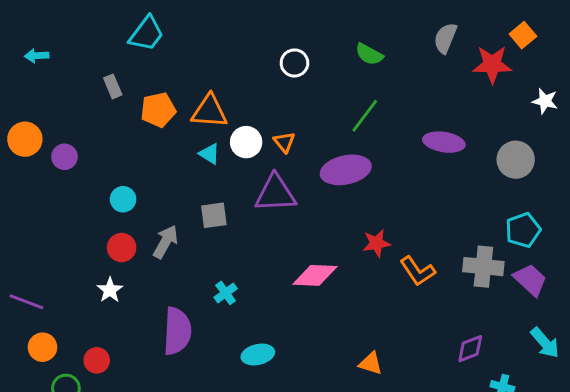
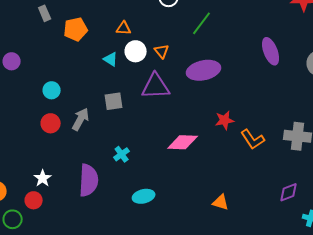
orange triangle: (209, 111) -> (124, 28), moved, size x0.6
green line: (365, 116) -> (202, 23), moved
purple ellipse: (444, 142) -> (271, 51), turned 60
white star: (110, 290) -> (43, 178), moved

